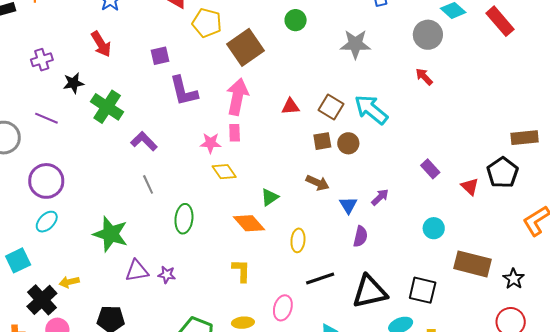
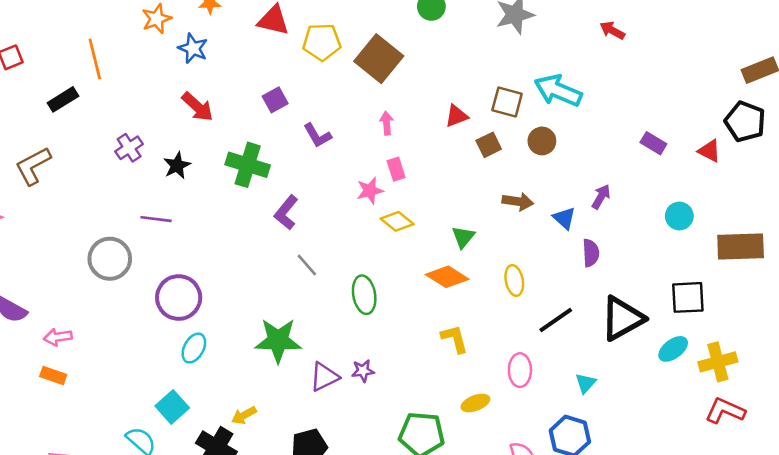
purple L-shape: (184, 91) -> (317, 135), size x0.7
pink arrow: (237, 97) -> (387, 123), size x0.5
green cross: (107, 107) -> (248, 165), moved
purple L-shape: (144, 141) -> (286, 213), turned -80
brown square: (322, 141) -> (489, 145), moved

